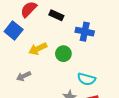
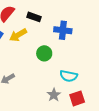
yellow arrow: (38, 49) -> (18, 35), moved

